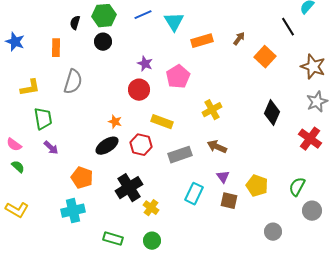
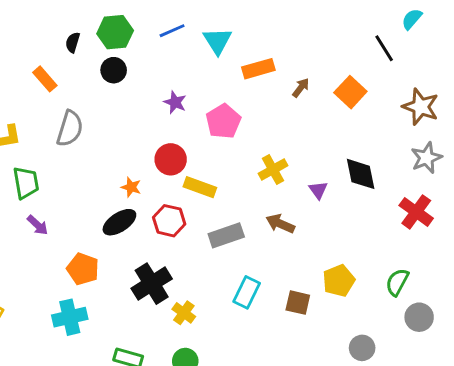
brown arrow: (239, 39) -> (301, 88), moved
orange rectangle: (56, 48) -> (45, 79), turned -42
red circle: (139, 90) -> (171, 159), moved
black diamond: (272, 113) -> (361, 174), turned -35
purple triangle: (223, 177) -> (318, 190), moved
yellow pentagon: (257, 186) -> (339, 281), turned 30

